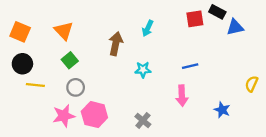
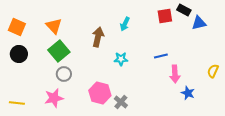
green square: (70, 60) -> (59, 51), size x1.5
yellow line: (35, 85) -> (17, 103), moved
pink arrow: (182, 96) -> (175, 74), moved
pink hexagon: (94, 115) -> (100, 93), moved

